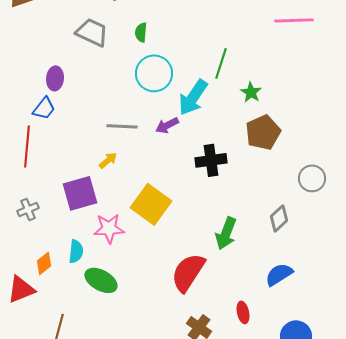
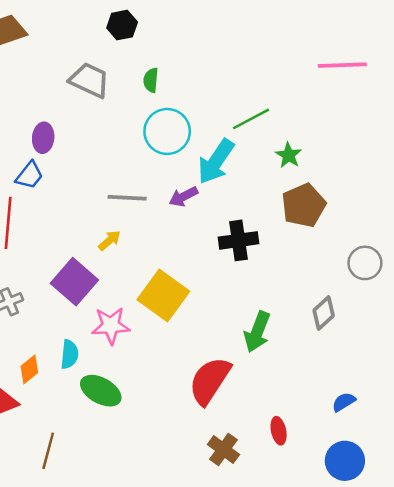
green line: (221, 63) -> (251, 119), turned 44
purple square: (80, 193) -> (74, 282), turned -33
blue semicircle: (279, 274) -> (344, 402), moved, size x0.7

